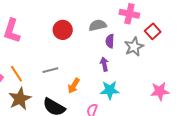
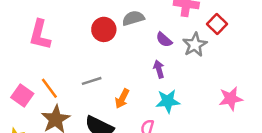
gray semicircle: (98, 25) -> (133, 18), moved
purple semicircle: (110, 41) -> (164, 40), turned -48

